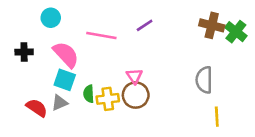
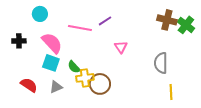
purple line: (145, 25) -> (105, 21), moved
pink triangle: (134, 76) -> (121, 47), moved
green semicircle: (89, 94) -> (74, 67), moved, turned -40
brown circle: (136, 95) -> (100, 84), moved
gray triangle: (60, 103) -> (56, 87), moved

